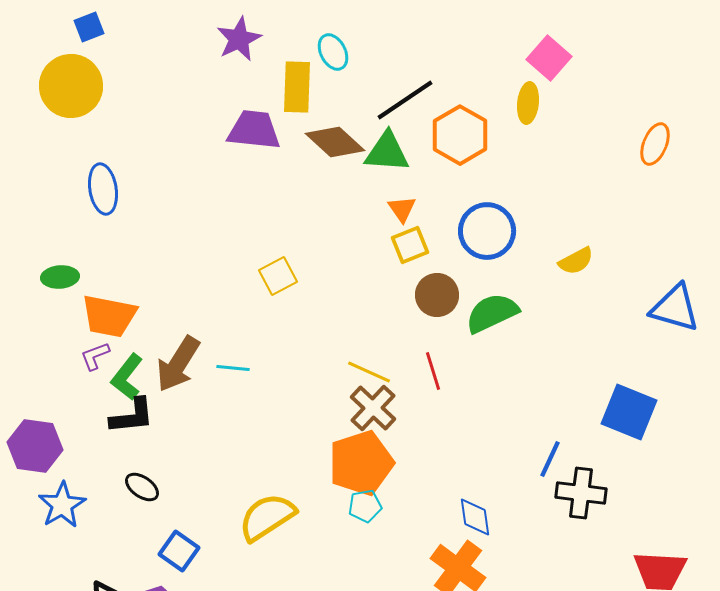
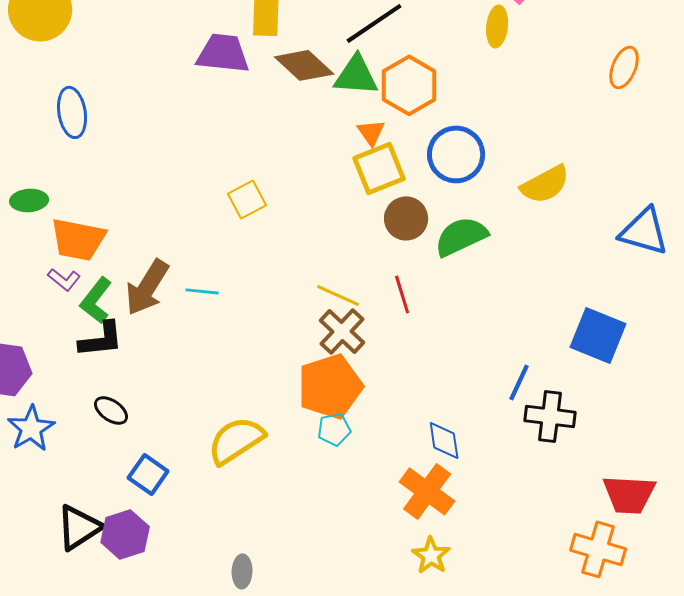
orange hexagon: (460, 135) -> (409, 85), moved
yellow square: (410, 245) -> (379, 168), size x1.4
yellow semicircle: (576, 261) -> (545, 184), size x1.4
purple L-shape: (95, 356) -> (64, 279), turned -120

